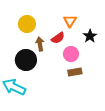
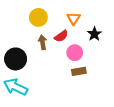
yellow circle: (27, 24) -> (38, 17), moved
black circle: (26, 60) -> (16, 59), moved

